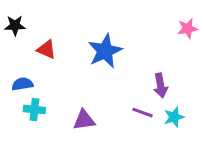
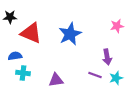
pink star: (188, 28) -> (117, 26), moved
red triangle: (46, 49) -> (31, 33), size x1.6

